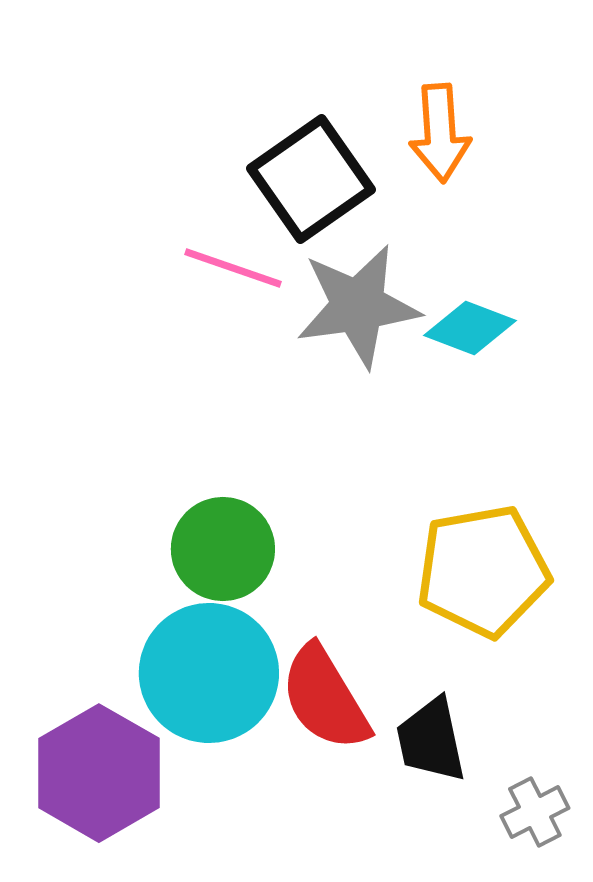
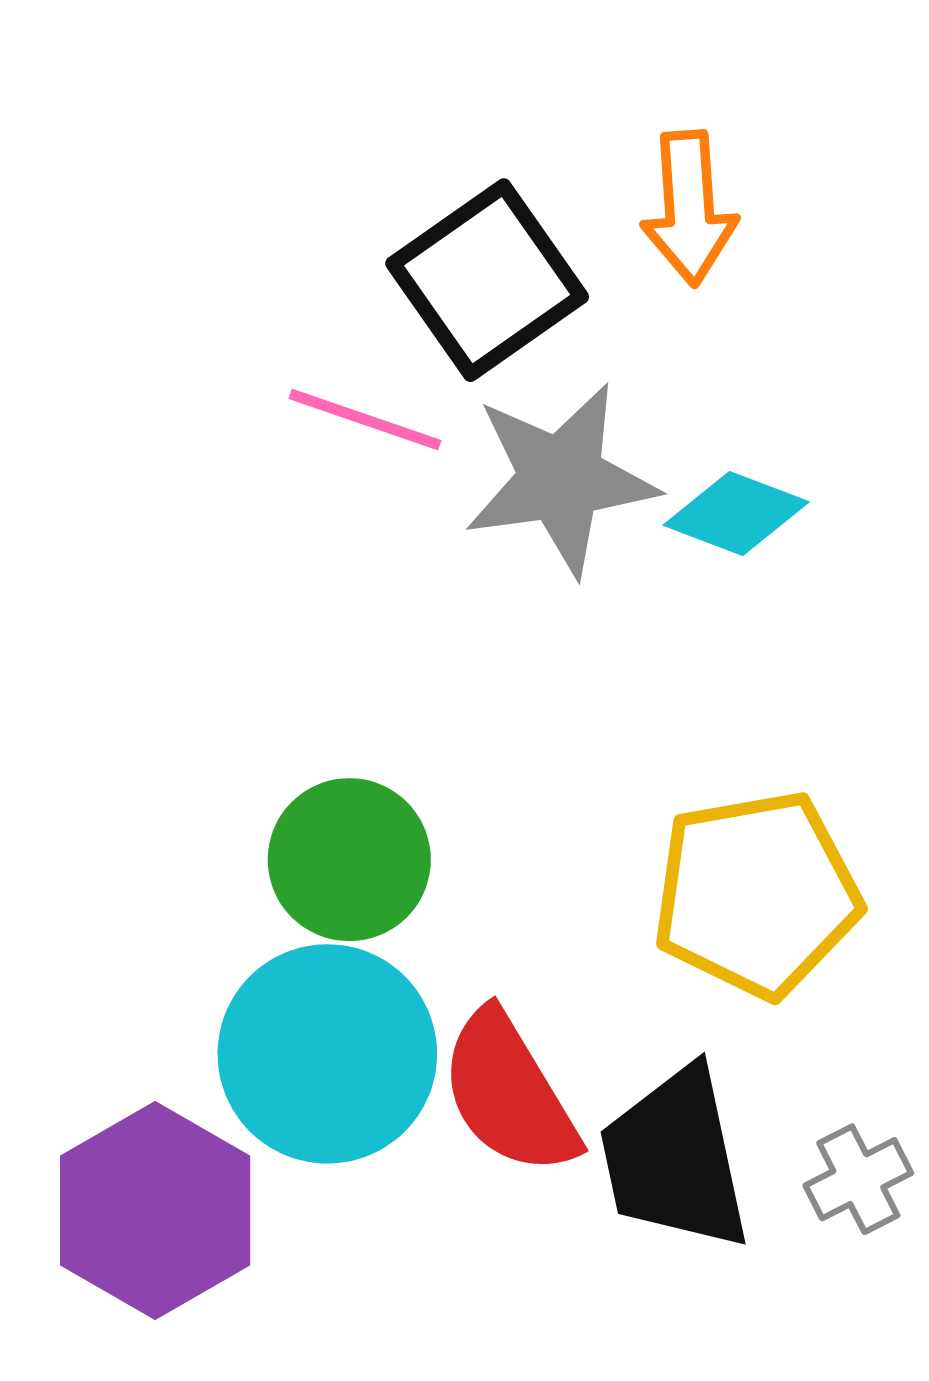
black trapezoid: (431, 740) -> (675, 1159), size x1.4
gray cross: (535, 812) -> (858, 1179), moved

